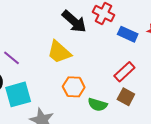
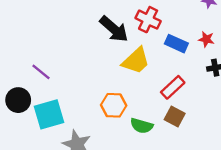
yellow trapezoid: (59, 52) -> (136, 61), moved, turned -84

